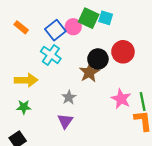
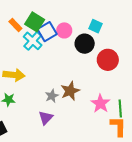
green square: (89, 18) -> (35, 22), moved
cyan cross: (51, 55) -> (33, 41), moved
black circle: (98, 59) -> (85, 44), moved
brown star: (89, 72) -> (70, 91), moved

